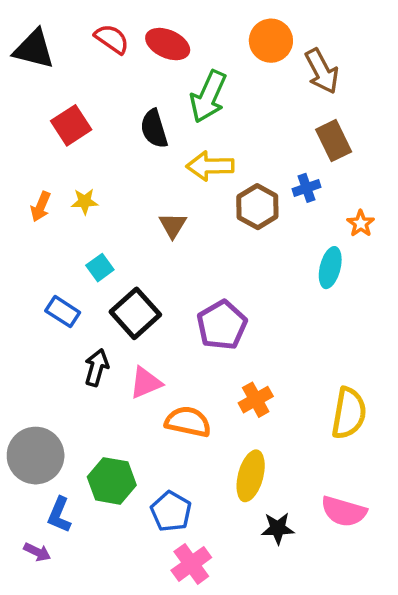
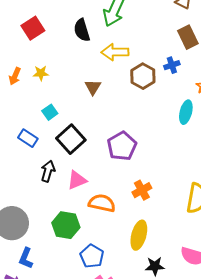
green hexagon: (112, 481) -> (66, 225), moved

